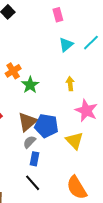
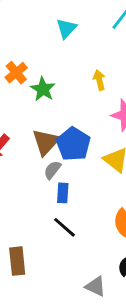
cyan triangle: (66, 45) -> (66, 28), moved
blue pentagon: (46, 126) -> (73, 144), turned 30

